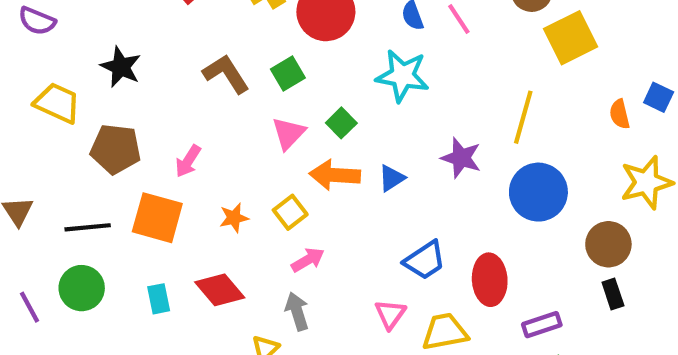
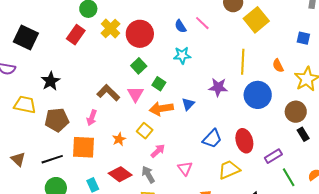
black star: (121, 67) -> (50, 81), turned 30
brown L-shape: (226, 74) -> (108, 93), moved
green square: (288, 74) -> (139, 66), moved
cyan star: (402, 76) -> (182, 55), size x0.7
orange semicircle: (620, 114) -> (278, 66), moved
gray arrow: (297, 311) -> (148, 175), moved
pink triangle: (390, 314) -> (185, 168), moved

